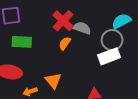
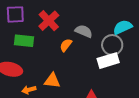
red cross: (63, 21) -> (49, 21), moved
orange triangle: (53, 81) -> (52, 81), turned -48

